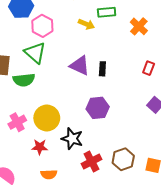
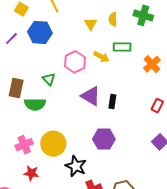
pink hexagon: (42, 26) -> (75, 62), moved
green triangle: (35, 53) -> (49, 79), size x0.6
red star: (40, 147) -> (31, 173), moved

